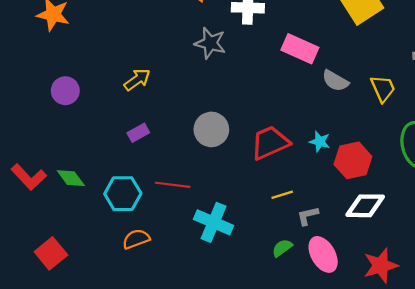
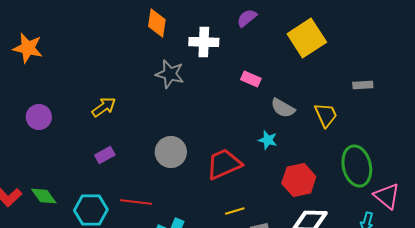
pink rectangle: (300, 49) -> (251, 79), size x0.6
cyan star: (320, 142) -> (268, 140), moved

